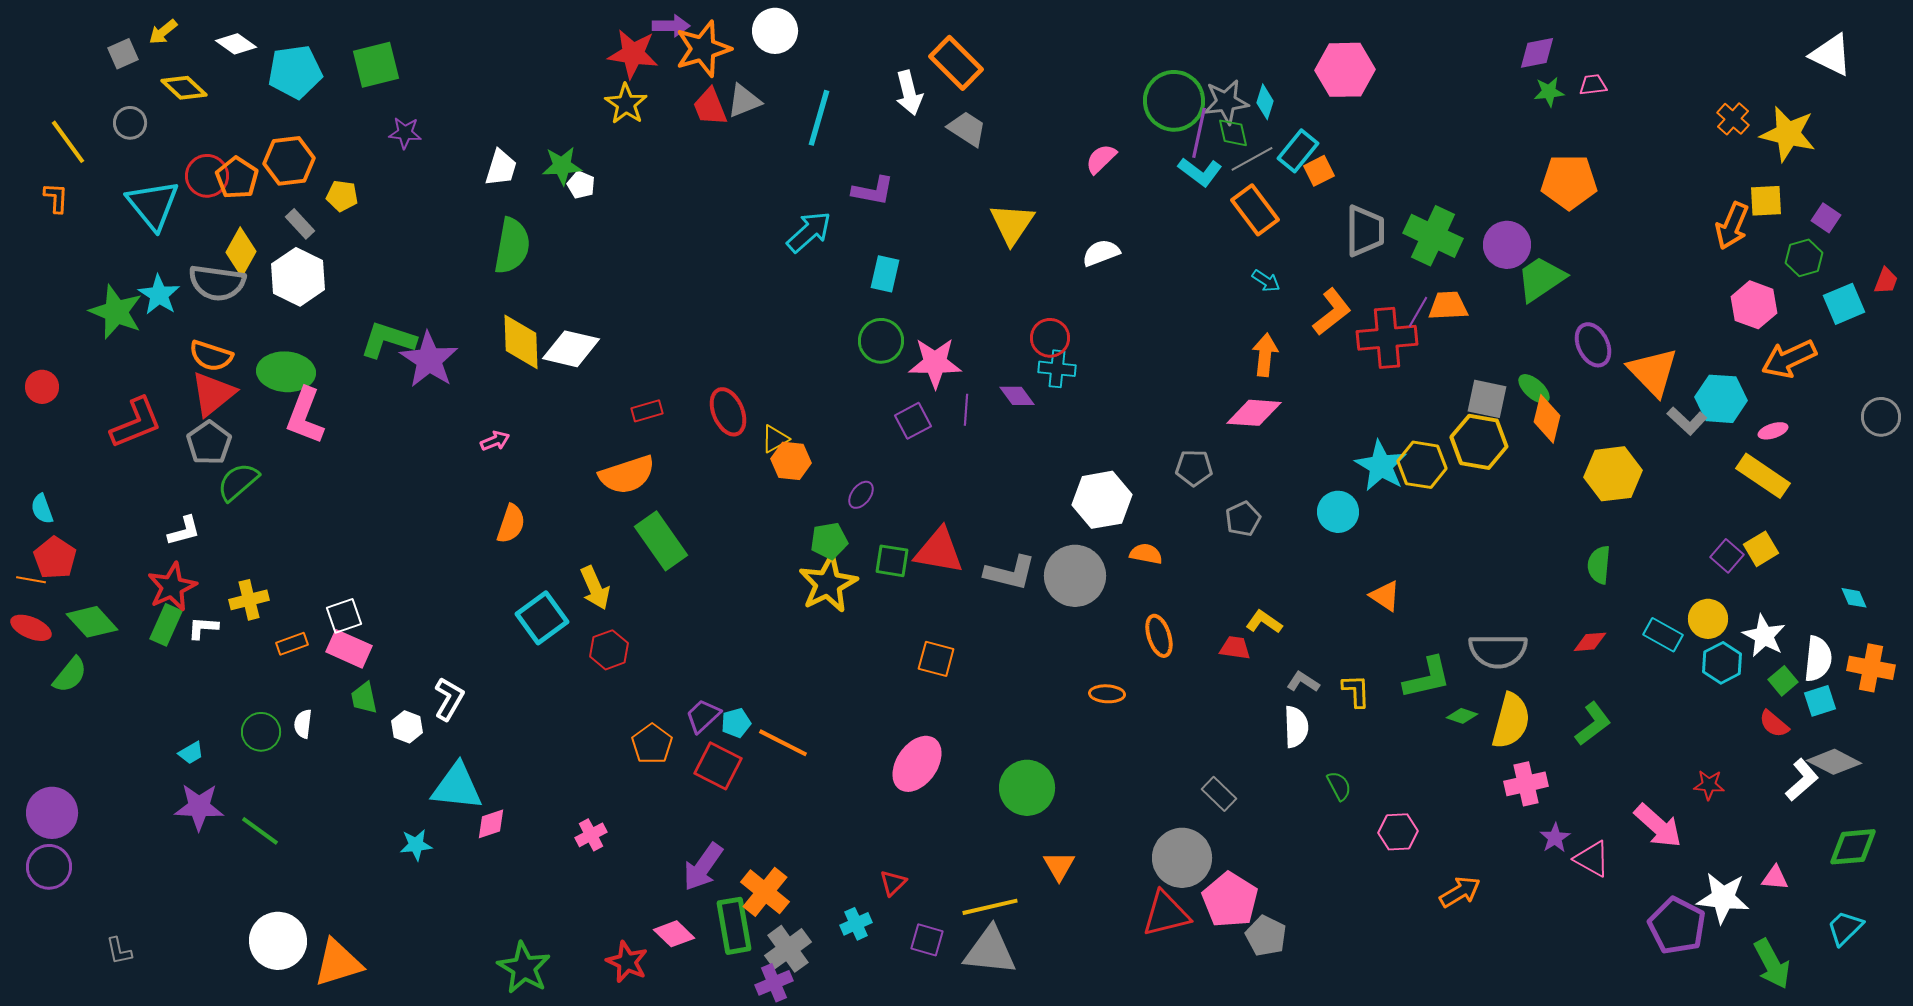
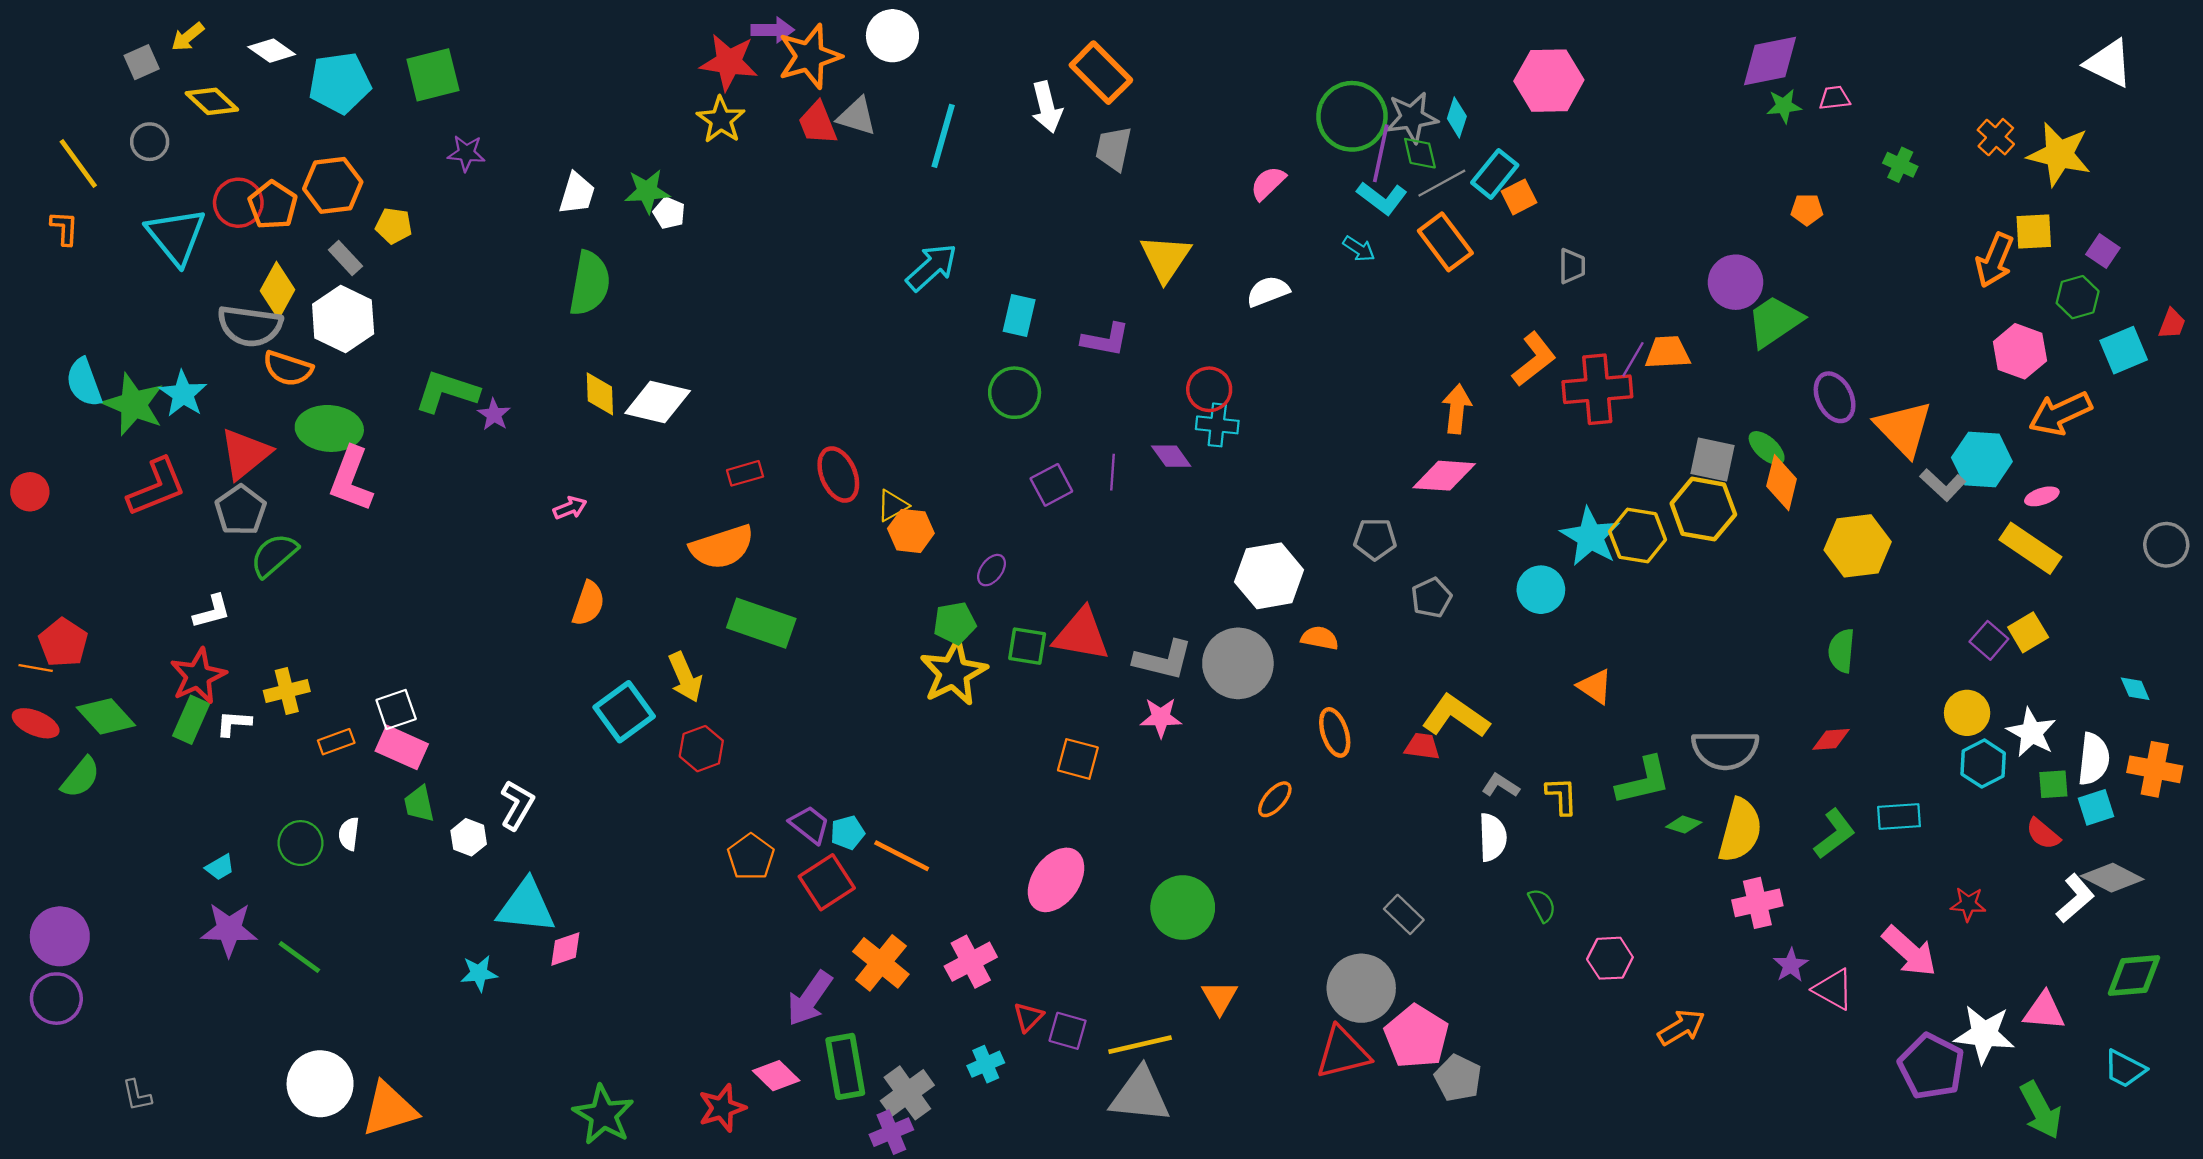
purple diamond: (1537, 53) -> (1770, 61), size x1.4
gray triangle: (744, 101) -> (857, 116), turned 39
gray trapezoid: (967, 129) -> (1114, 149), turned -111
orange pentagon: (1569, 182) -> (1807, 210), size x0.5
purple L-shape: (873, 191) -> (1106, 340), moved
gray trapezoid: (1365, 231) -> (1572, 266), size x0.6
green cross: (1433, 236) -> (1900, 165), moved, size x0.5
cyan arrow: (1266, 281) -> (1359, 249), moved
cyan star: (159, 295) -> (183, 394), moved
green star: (116, 312) -> (133, 404), moved
yellow diamond: (521, 342) -> (600, 394), size x0.7
orange semicircle: (211, 356) -> (288, 369), moved
purple star: (429, 360) -> (494, 415), size x0.5
pink star: (935, 363) -> (1161, 718), moved, size x0.7
red circle: (42, 387) -> (30, 492), moved
gray circle: (1881, 417) -> (2166, 545), moved
cyan semicircle: (42, 509) -> (84, 382), moved, size x1.4
green rectangle: (661, 541) -> (761, 623), turned -36
yellow L-shape: (1264, 622) -> (1456, 716), size x1.6
cyan rectangle: (1663, 635) -> (1899, 817), moved, turned -33
green square: (1783, 681) -> (2053, 784), turned 36
orange ellipse: (1107, 694) -> (1275, 799), turned -52
purple trapezoid: (703, 716) -> (810, 825), turned 81
red square: (718, 766) -> (827, 882), turned 30
pink cross: (591, 835) -> (971, 962), moved, size x1.4
pink triangle: (1775, 878) -> (2044, 1011), size x1.4
orange cross: (765, 892) -> (881, 963), moved
cyan trapezoid: (1845, 928) -> (2125, 1069), turned -108
purple square: (927, 940) -> (1068, 1031), moved
red star: (627, 962) -> (722, 1108), turned 30

